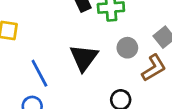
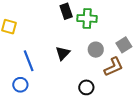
black triangle: (84, 58) -> (63, 53), size x0.7

